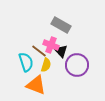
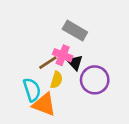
brown line: (39, 51) -> (48, 63), turned -70
cyan semicircle: (26, 62) -> (32, 90), moved

